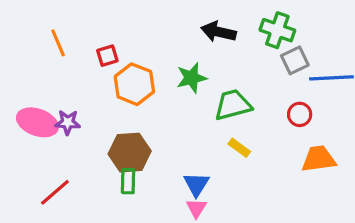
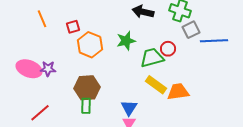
red circle: (300, 114) -> (168, 49), moved
yellow rectangle: (239, 148) -> (156, 85), size x1.5
orange trapezoid: (319, 159) -> (178, 92), moved

